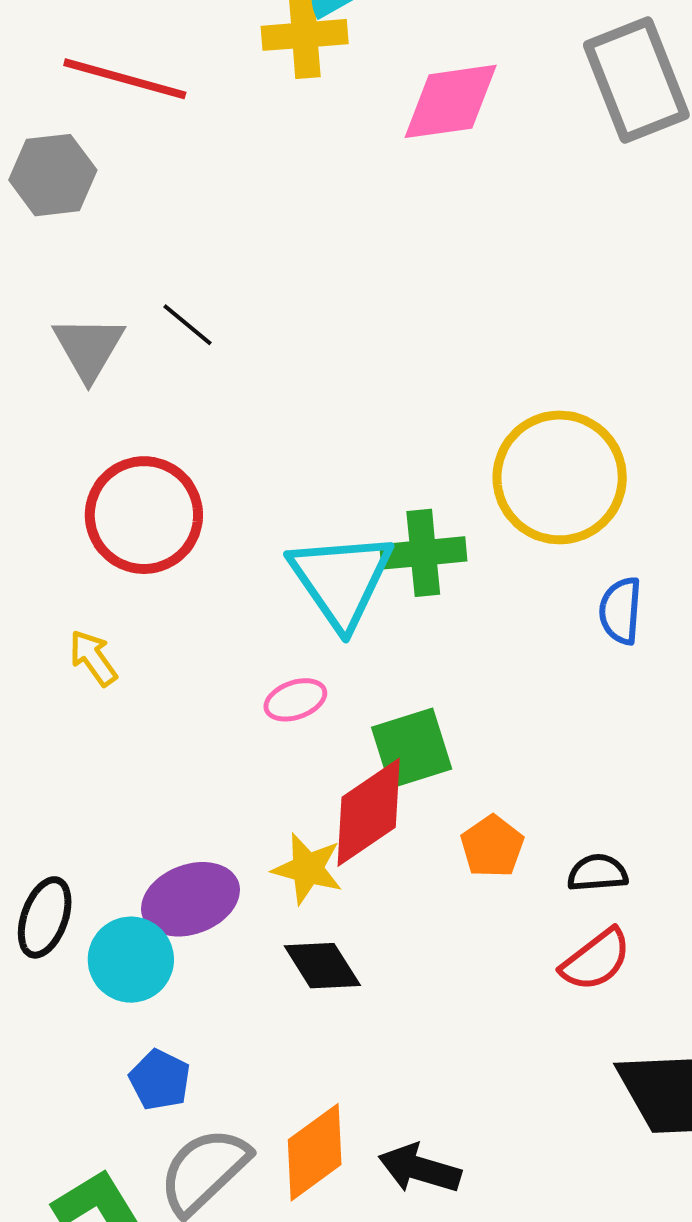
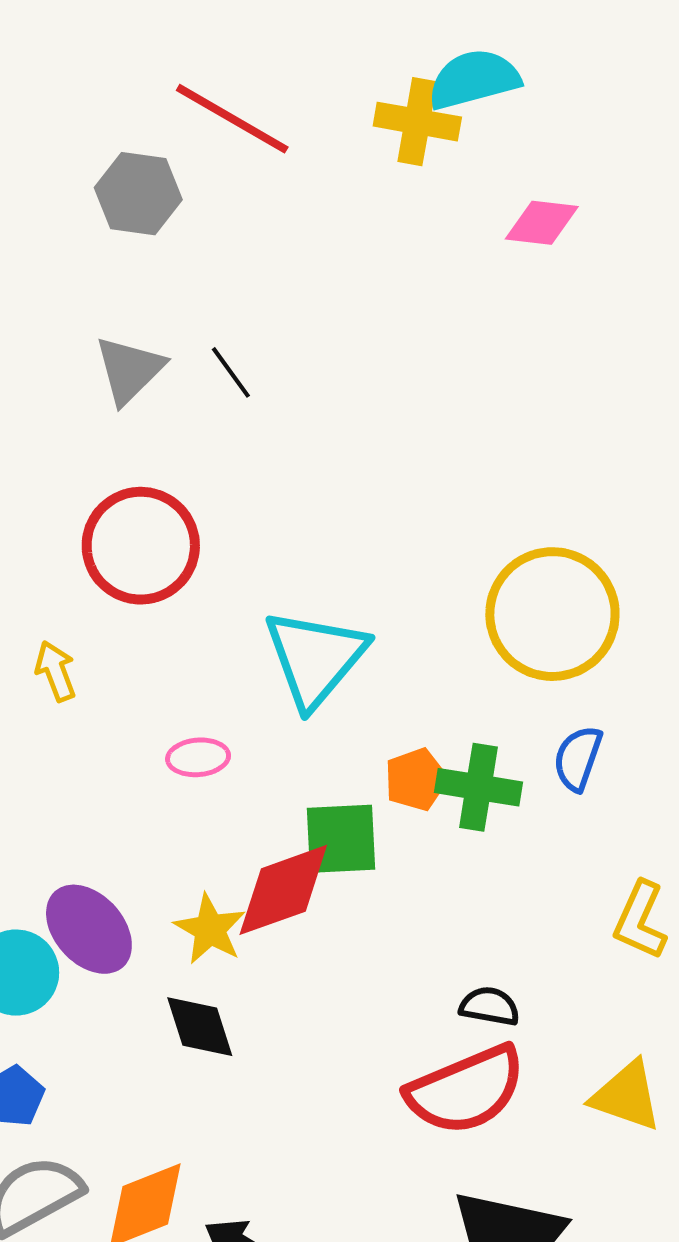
pink diamond: (451, 101) -> (542, 223), size x0.7
green cross: (423, 553) -> (478, 787), moved
pink ellipse: (295, 700) -> (198, 757), moved
orange pentagon: (492, 846) -> (416, 779), moved
purple ellipse: (191, 899) -> (89, 929), turned 54
red semicircle: (596, 960) -> (466, 1090), size x1.6

